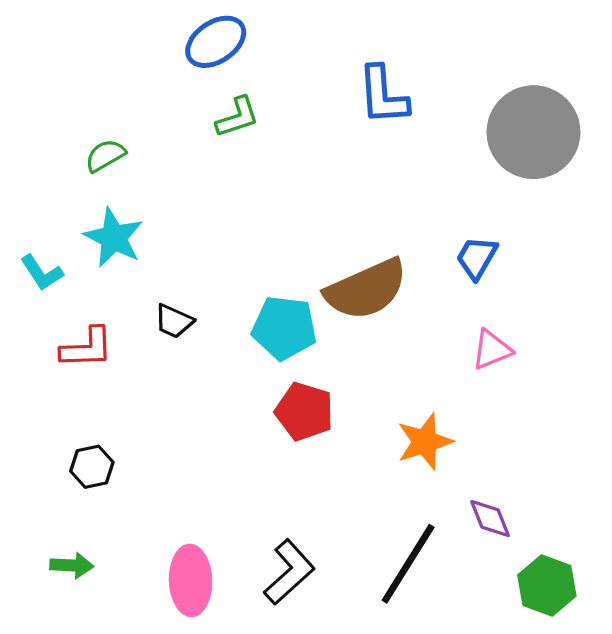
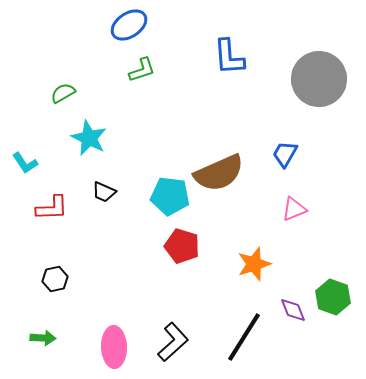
cyan star: (114, 238) -> (89, 138), moved
green hexagon: (547, 585) -> (333, 297), moved

